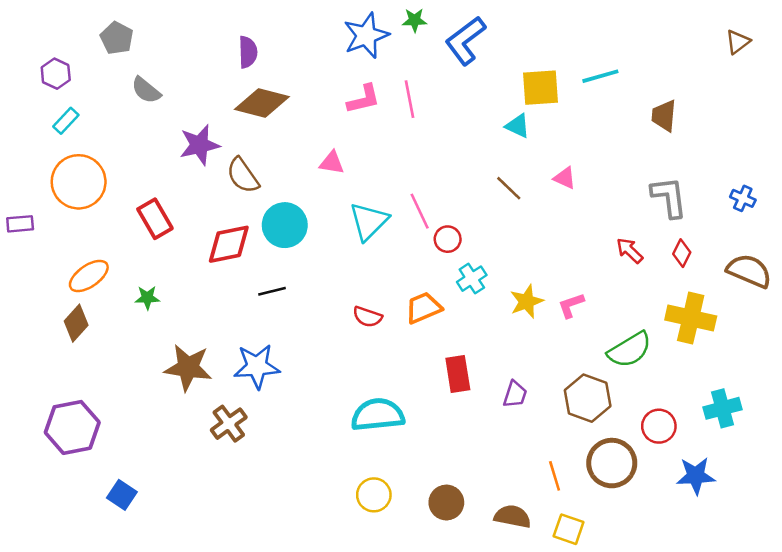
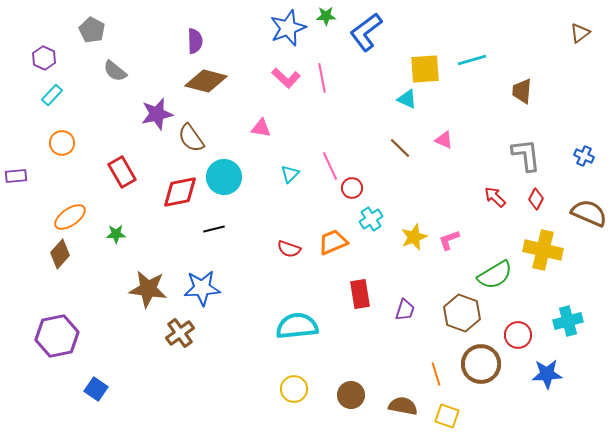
pink L-shape: (364, 99) -> (286, 78), turned 56
orange circle: (79, 182) -> (62, 143), size x0.6
cyan triangle: (369, 221) -> (290, 174), size x0.6

